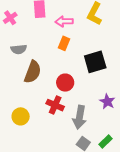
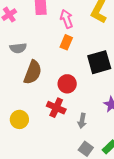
pink arrow: (64, 21) -> (67, 19), turned 72
gray arrow: (80, 117) -> (82, 121), size x0.6

